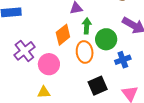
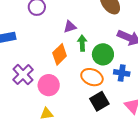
orange ellipse: (85, 52) -> (92, 77), moved, turned -55
blue cross: (123, 60) -> (122, 73), turned 35

